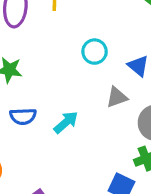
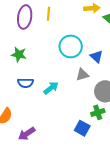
cyan circle: (95, 52) -> (71, 46), size x1.5

